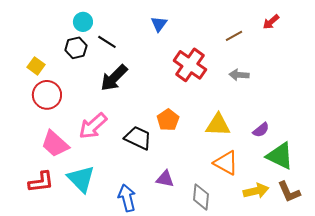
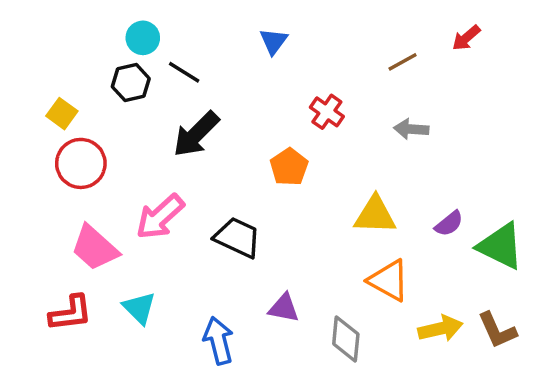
red cross: (190, 65) -> (327, 112), size x0.6
orange pentagon: (168, 120) -> (289, 167), moved
green triangle: (280, 156) -> (501, 246), moved
cyan triangle: (81, 179) -> (139, 308), size x0.7

